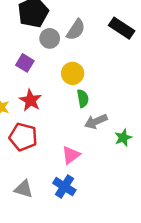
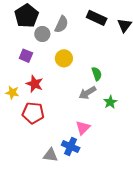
green semicircle: (83, 98) -> (97, 74), moved
pink triangle: (71, 155) -> (83, 128), moved
gray triangle: (24, 189) -> (50, 155), moved

